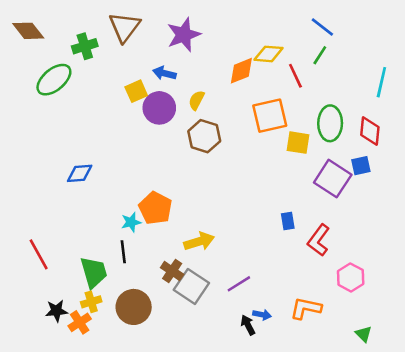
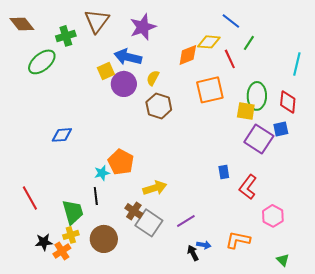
blue line: (322, 27) -> (231, 21), moved
blue arrow: (164, 73) -> (128, 57), size x1.5
yellow square: (298, 143) -> (246, 111), moved

